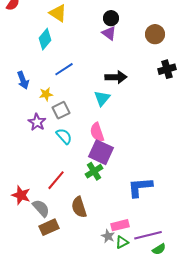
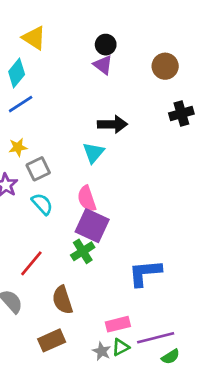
blue line: (64, 69) -> (21, 104), moved
brown rectangle: (49, 227) -> (52, 340), moved
gray star: (108, 236) -> (102, 351), moved

